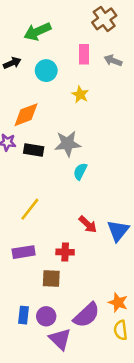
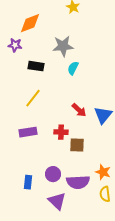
black rectangle: (34, 150) -> (36, 66), moved
brown square: (51, 279) -> (77, 145), moved
purple semicircle: (87, 315) -> (78, 182), turned 40
purple circle: (46, 316) -> (53, 174), moved

